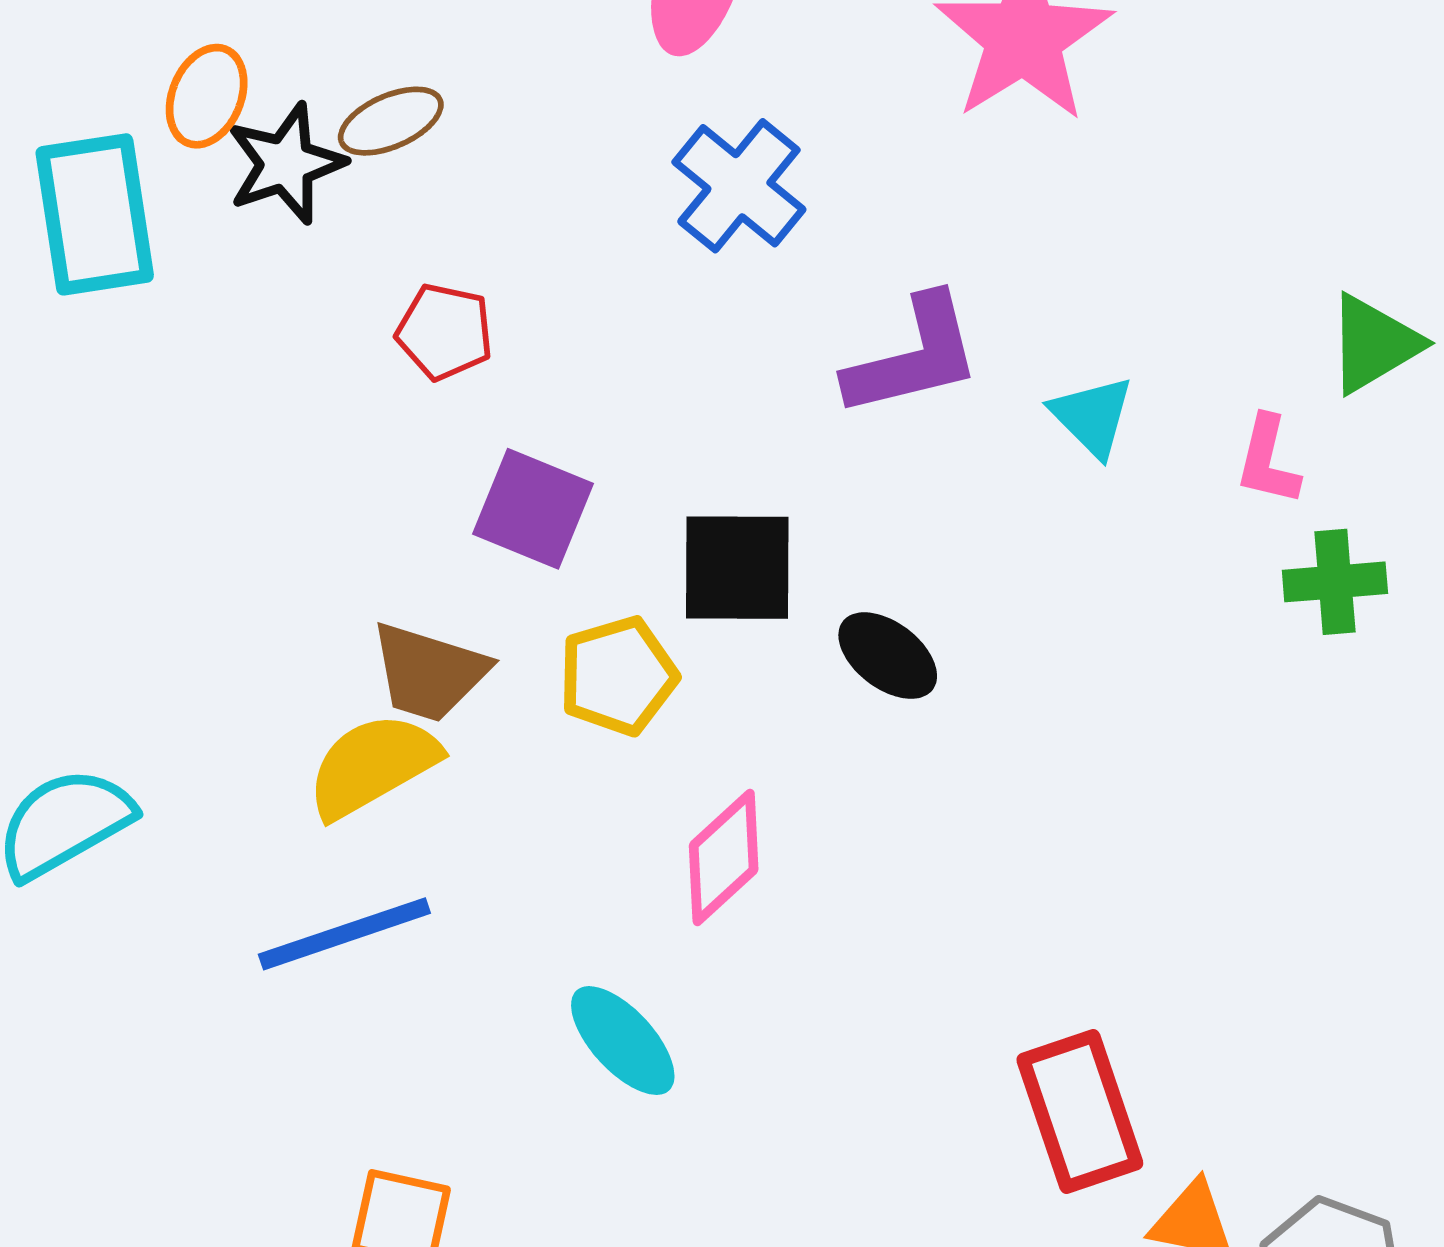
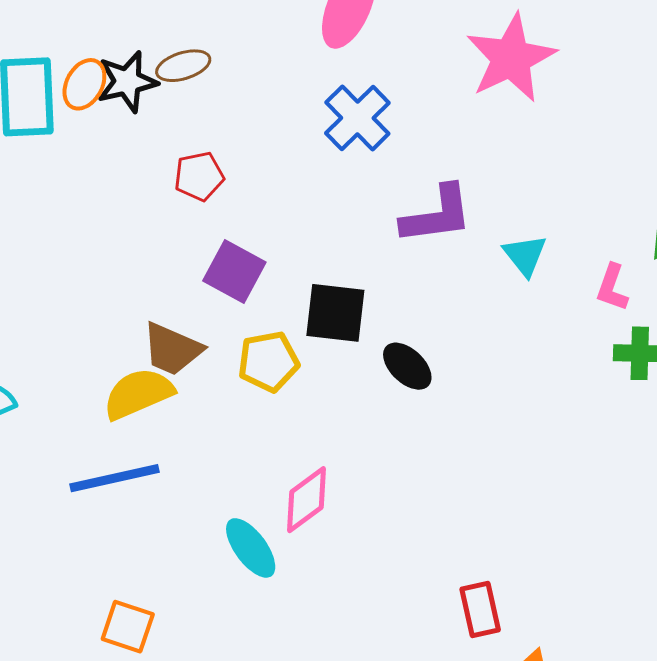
orange ellipse: (207, 96) -> (84, 84), moved
red pentagon: (445, 332) -> (199, 176), turned -30
pink diamond: (724, 857) -> (306, 500), moved
red rectangle: (1080, 1112) -> (480, 610), size x0.7

